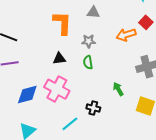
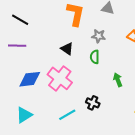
black triangle: (59, 59) -> (67, 49), turned 32
green arrow: (118, 89) -> (118, 80), moved

